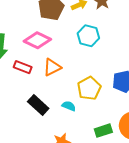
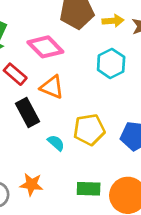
orange triangle: (52, 67) -> (52, 87), turned 30
black rectangle: (38, 105) -> (28, 113), moved

